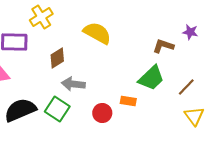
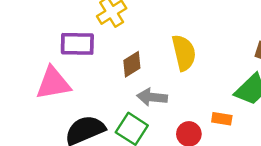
yellow semicircle: (97, 33) -> (184, 53), moved, turned 48

